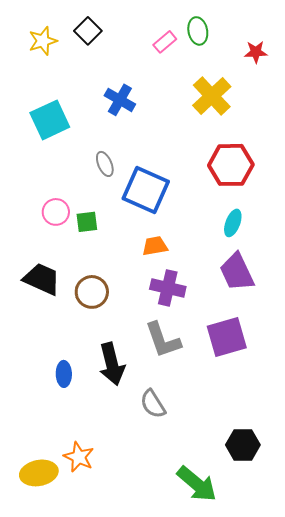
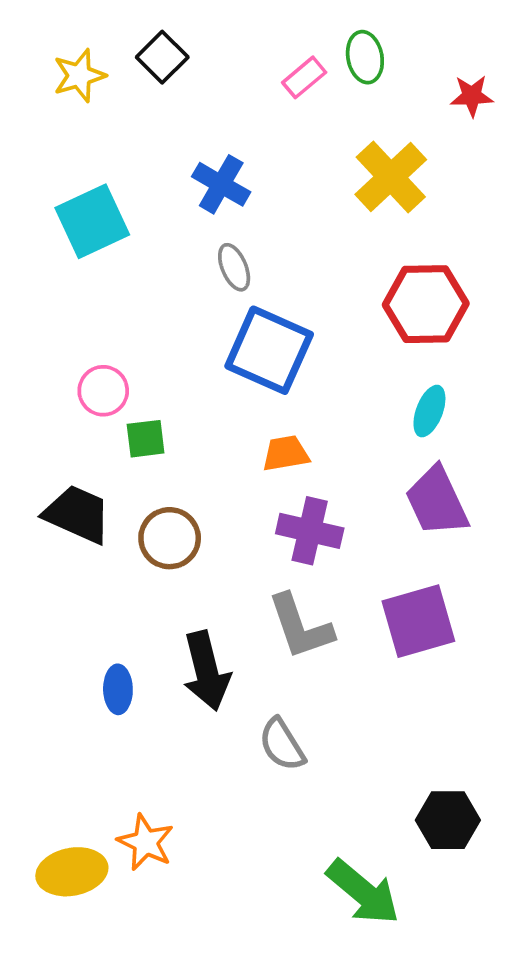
gray ellipse: (105, 164) -> (234, 267), moved
green square: (87, 222) -> (146, 439), moved

